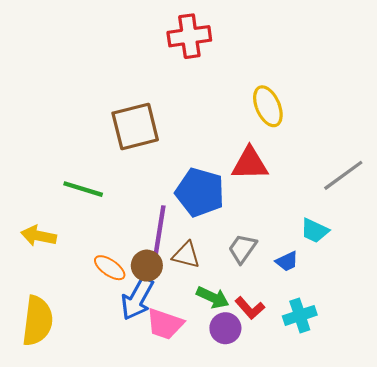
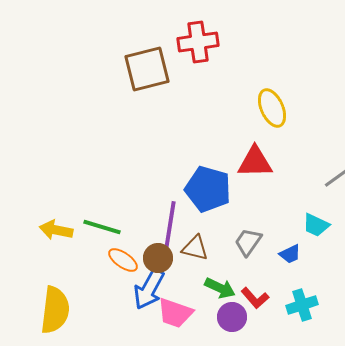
brown square: (135, 126) -> (147, 69), moved
green line: (83, 189) -> (102, 227), moved

